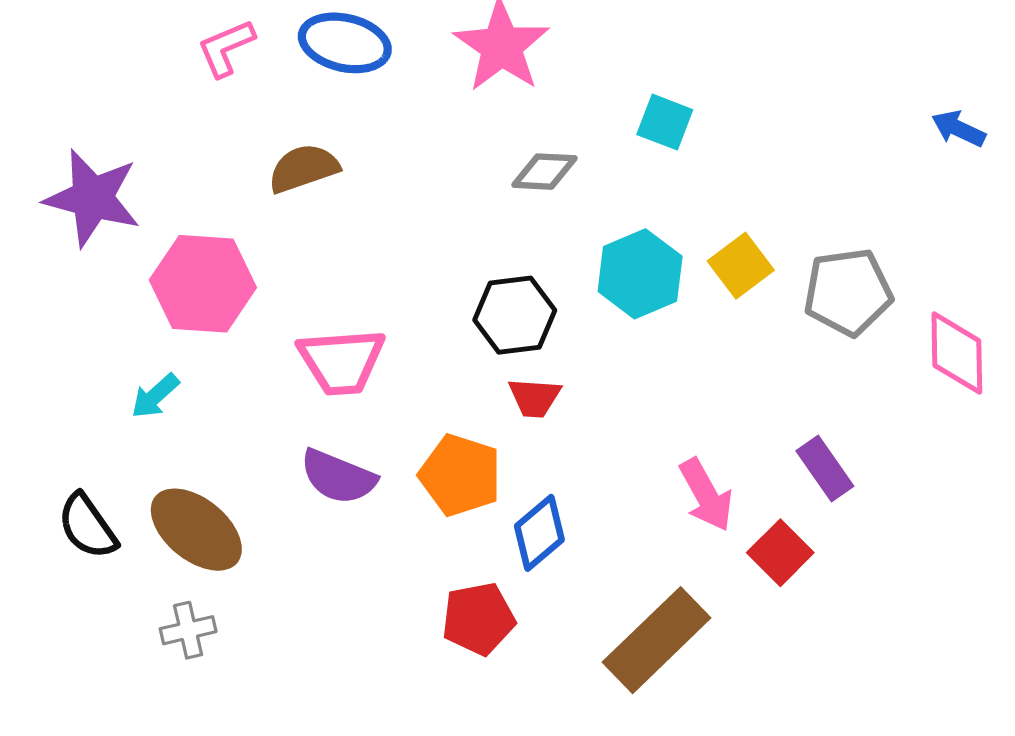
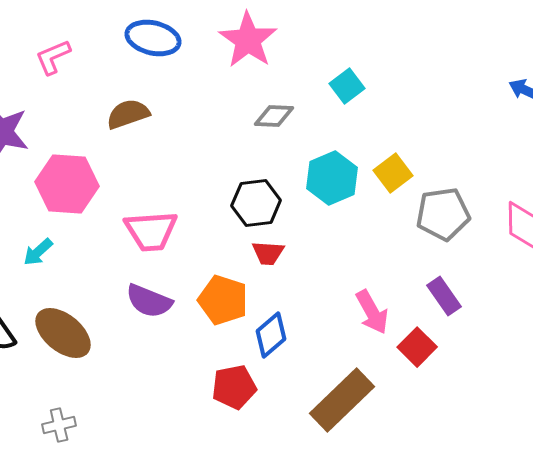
pink L-shape: (226, 48) -> (53, 57), moved
cyan square: (665, 122) -> (347, 86), turned 32
gray pentagon: (848, 292) -> (443, 214), moved
gray cross: (188, 630) -> (59, 425), moved

